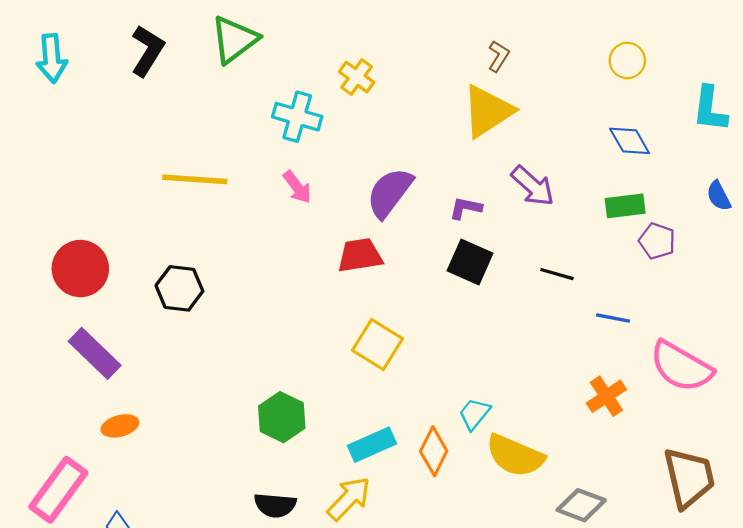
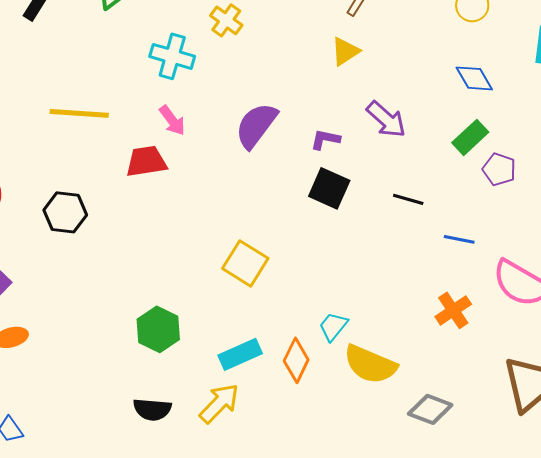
yellow triangle: (488, 111) -> (345, 51), size x0.6
green rectangle: (625, 206) -> (470, 137), turned -36
red trapezoid: (360, 255) -> (146, 161), moved

